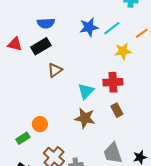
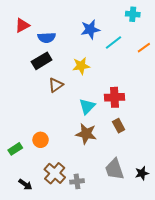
blue star: (89, 27) -> (90, 29), moved
red triangle: (15, 44) -> (22, 25), moved, turned -42
yellow star: (123, 51) -> (81, 66), moved
green rectangle: (23, 138) -> (15, 149), moved

